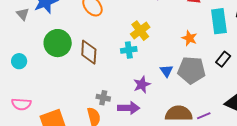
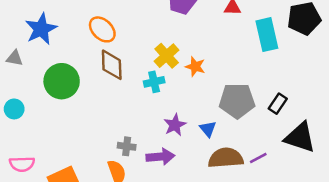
gray triangle: (23, 14) -> (15, 58), moved, turned -32
orange star: (189, 38) -> (195, 67), moved
brown diamond: (89, 52) -> (112, 65), moved
black rectangle: (223, 59) -> (278, 104), moved
blue triangle: (166, 71) -> (208, 129), moved

